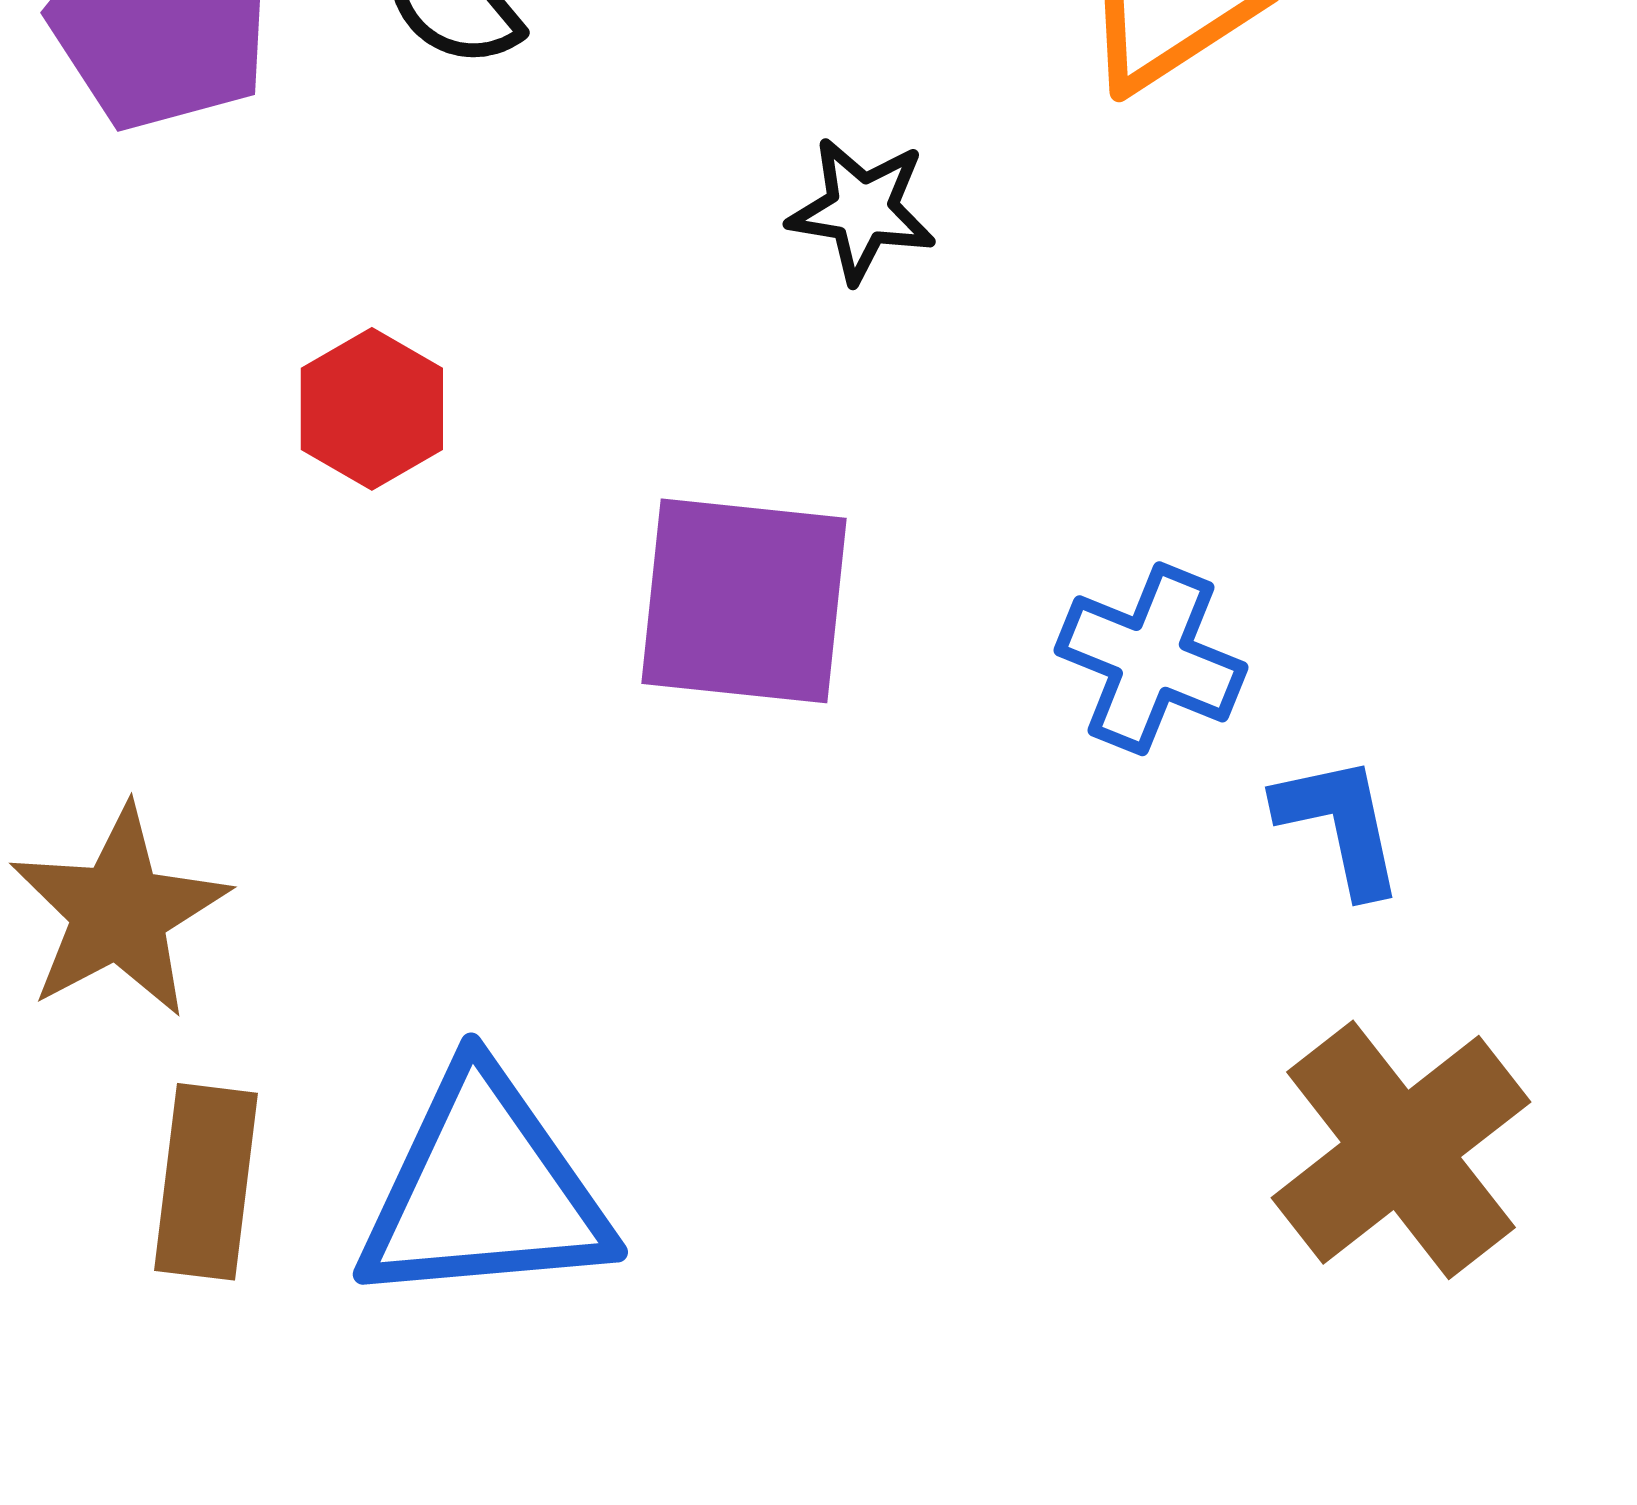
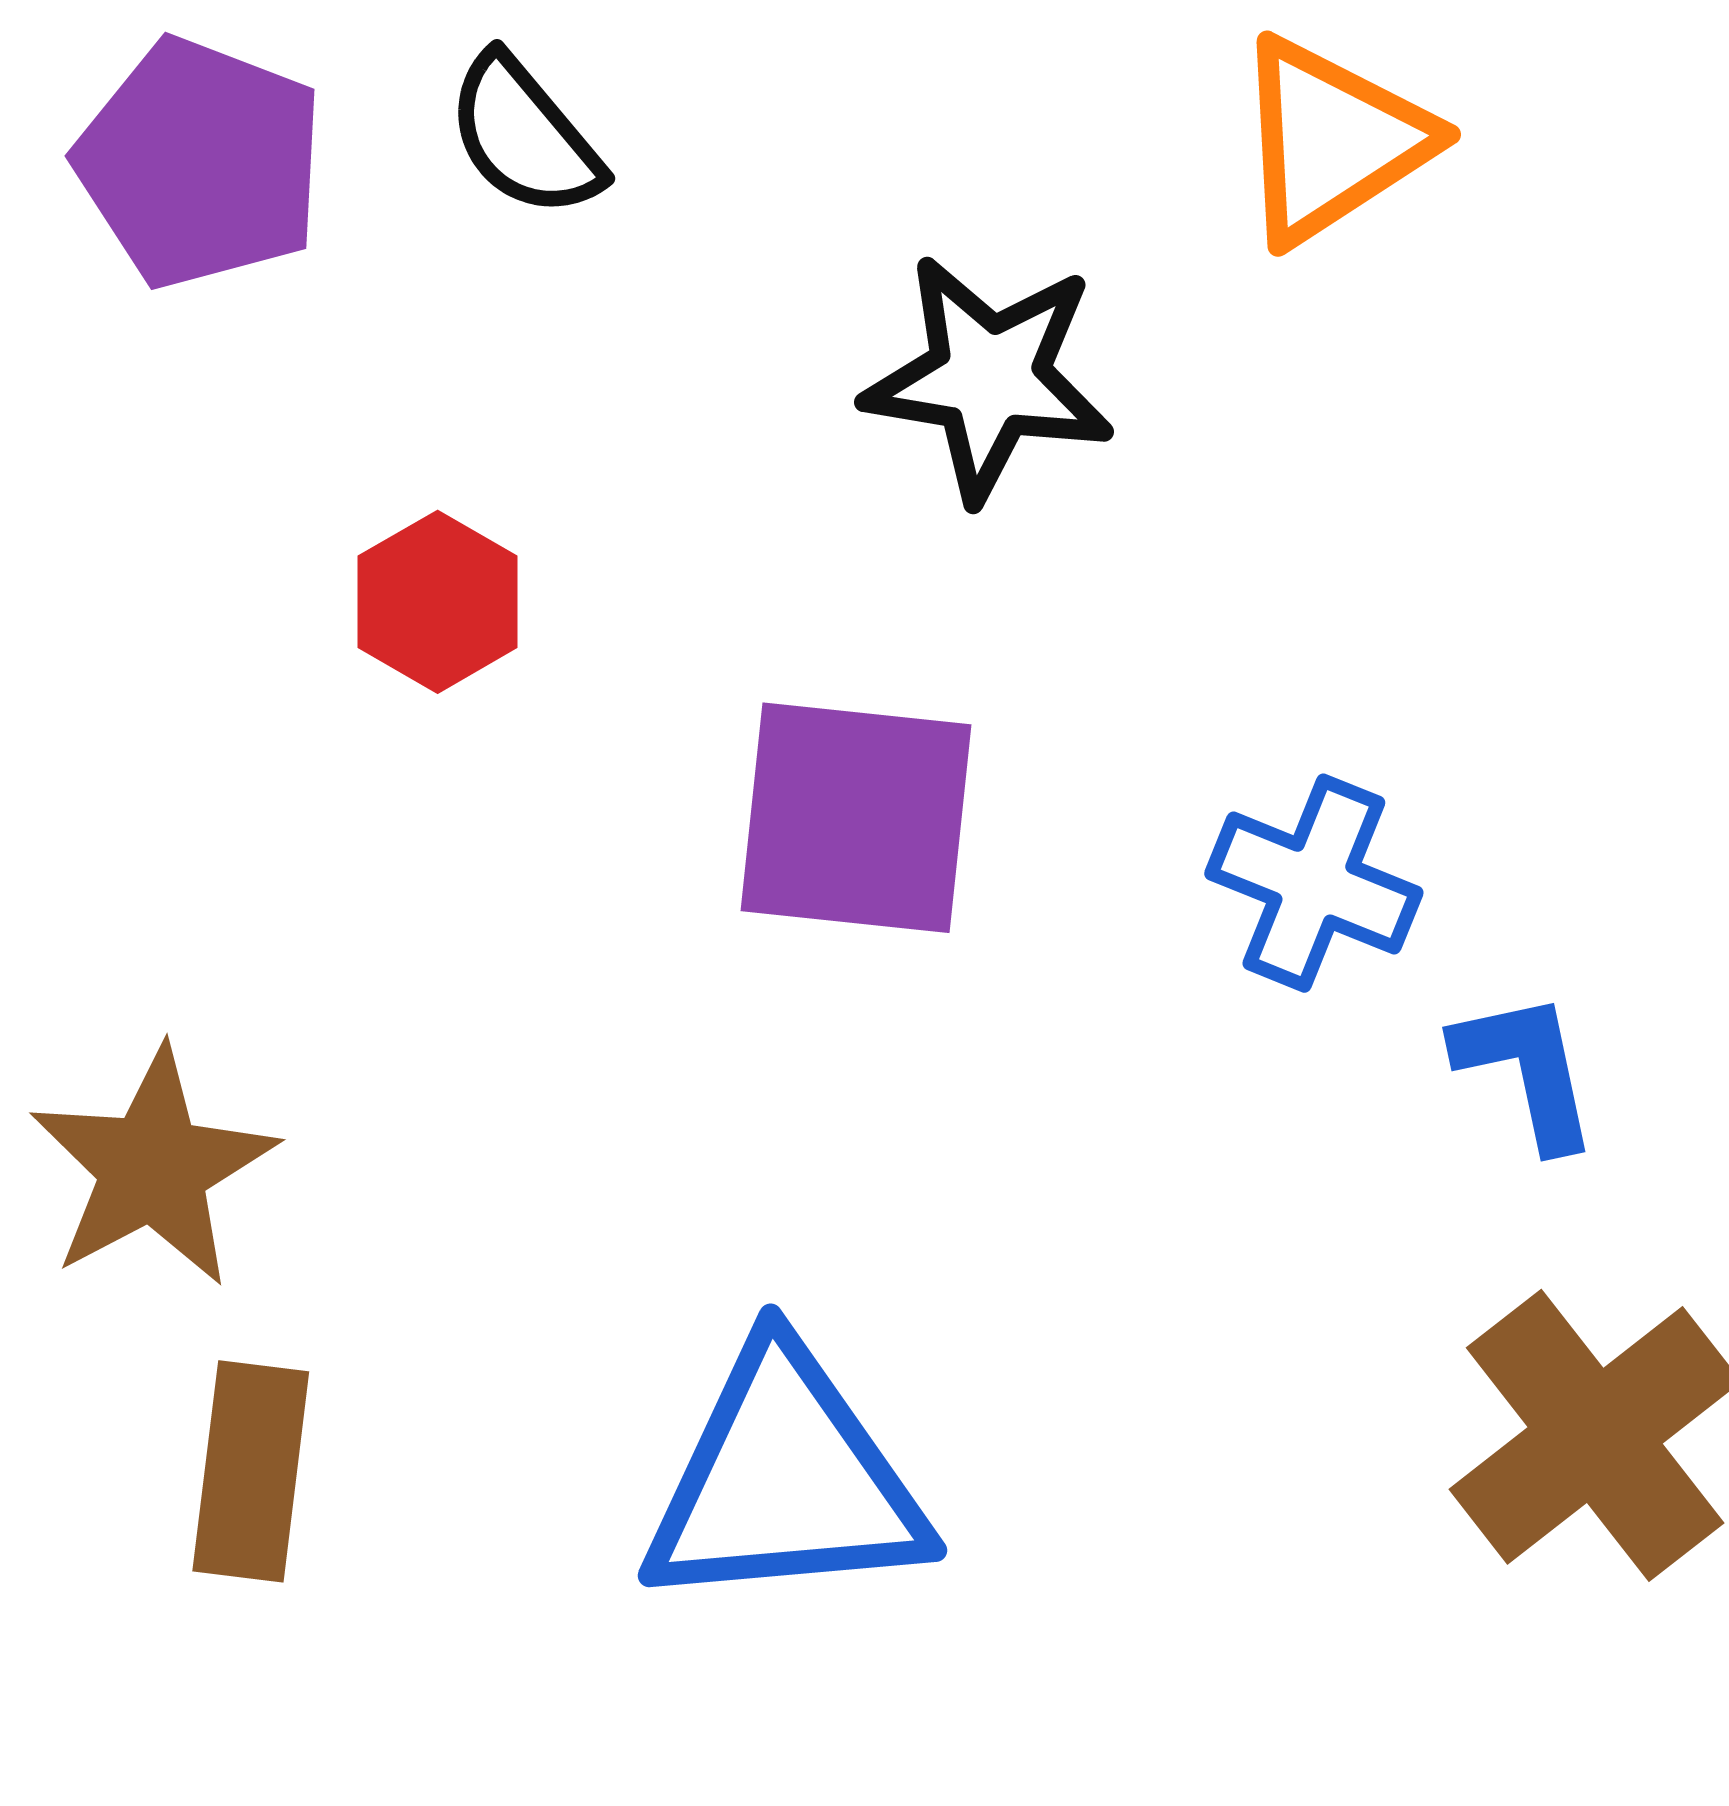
black star: (862, 210) -> (989, 378), size x1.5
blue triangle: (484, 1190) -> (785, 1480), moved

